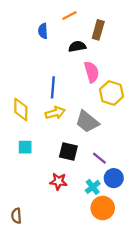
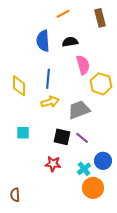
brown rectangle: (98, 30) -> (100, 18), moved, turned -30
blue semicircle: (43, 31) -> (43, 41), moved, size x1.5
yellow diamond: (21, 110) -> (19, 86), moved
gray trapezoid: (87, 122) -> (79, 110), turned 120
purple line: (99, 158) -> (82, 138), moved

